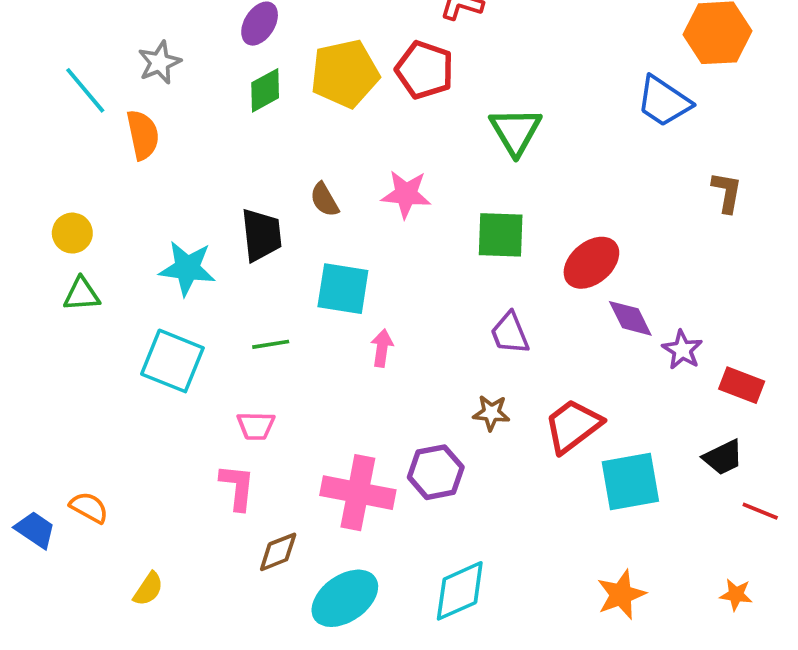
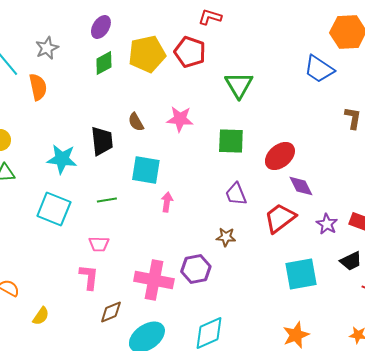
purple star: (682, 350) -> (327, 224), moved
red trapezoid: (573, 426) -> (280, 218), moved
yellow semicircle: (148, 589) -> (41, 316), moved

